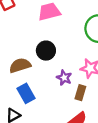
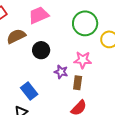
brown semicircle: (20, 65) -> (16, 36), moved

